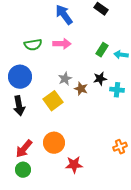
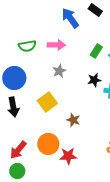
blue arrow: (64, 15) -> (70, 18), moved
gray star: (65, 79) -> (59, 71), moved
brown star: (81, 89) -> (73, 120), moved
red star: (74, 165) -> (68, 156), moved

